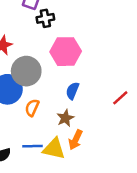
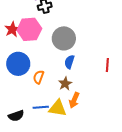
pink hexagon: (66, 52) -> (29, 29), moved
gray circle: (26, 71) -> (64, 38), moved
red line: (120, 98) -> (107, 65), turned -40

